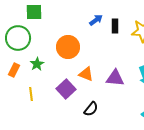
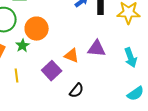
orange circle: (68, 47) -> (37, 29), moved
purple triangle: (115, 78) -> (97, 49), moved

